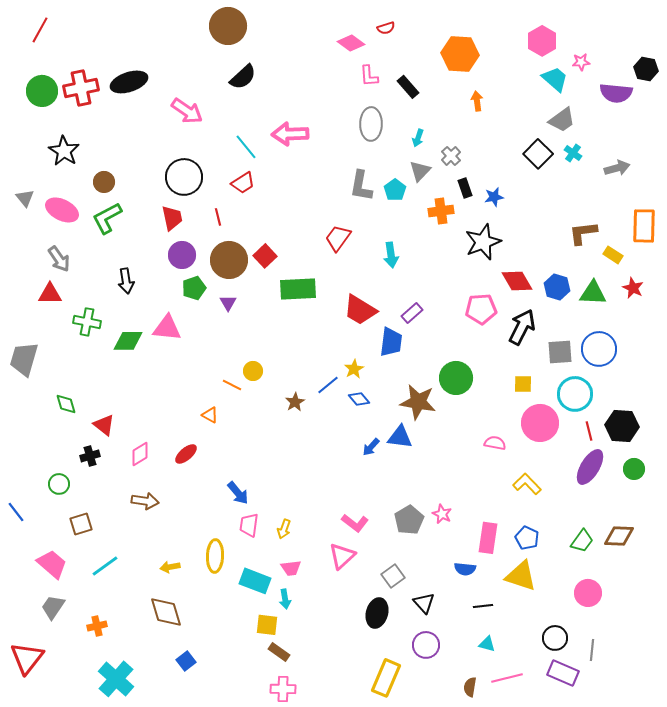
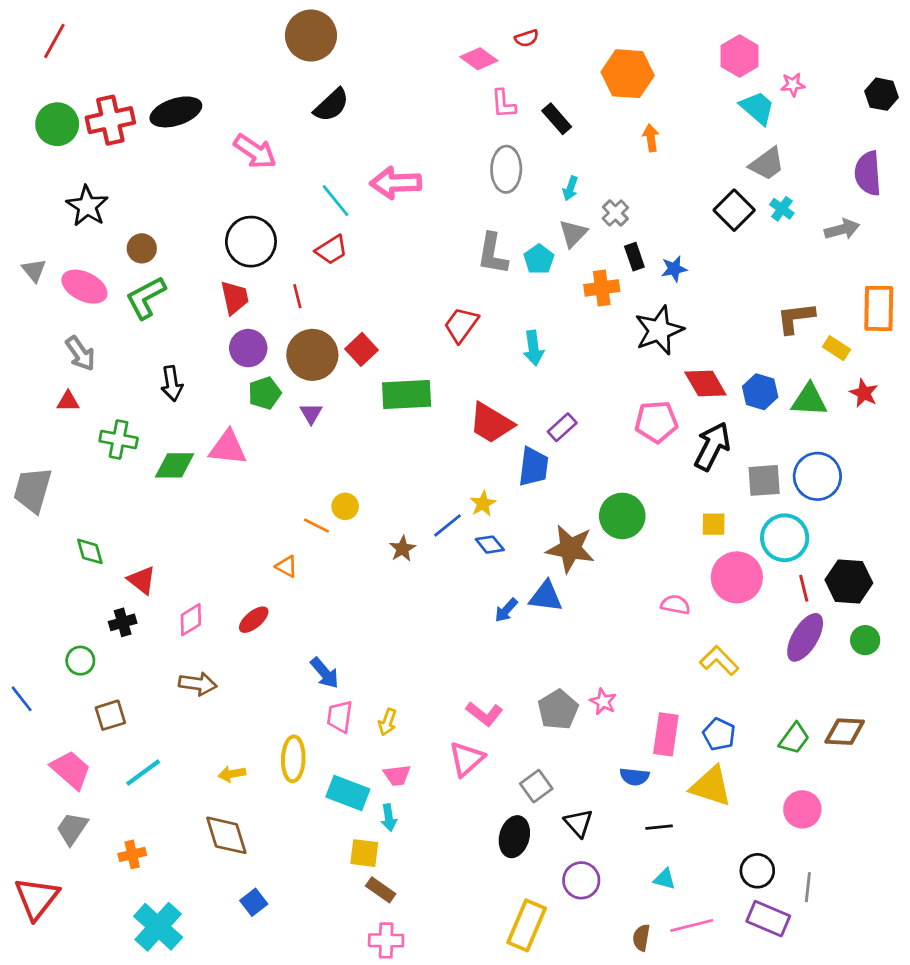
purple semicircle: (616, 93) -> (868, 173), moved, turned 80
red triangle: (50, 294) -> (68, 401), size x0.7

